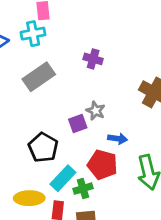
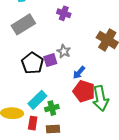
blue arrow: (118, 139) -> (79, 73), turned 120
black pentagon: (43, 147) -> (32, 63), moved
red pentagon: (102, 165) -> (84, 91), moved

